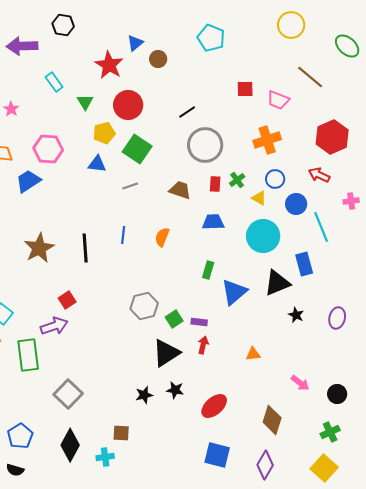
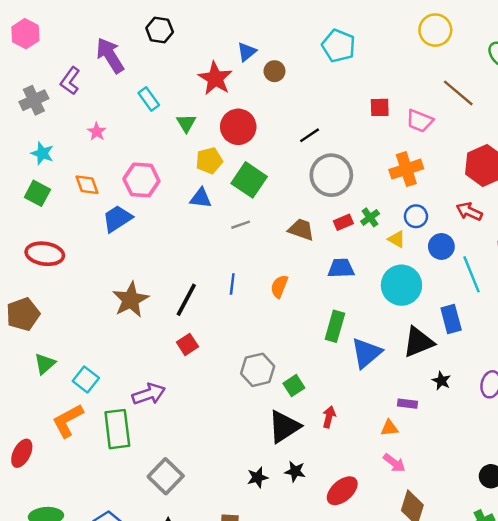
purple arrow: (22, 46) -> (110, 55), turned 60
red rectangle: (215, 184) -> (343, 222), turned 63
black line: (85, 248) -> (186, 300), turned 32
green rectangle: (208, 270) -> (335, 326), size x1.4
red square: (67, 300) -> (187, 344), moved
purple rectangle: (199, 322) -> (408, 404), moved
pink arrow: (300, 383) -> (394, 463), moved

